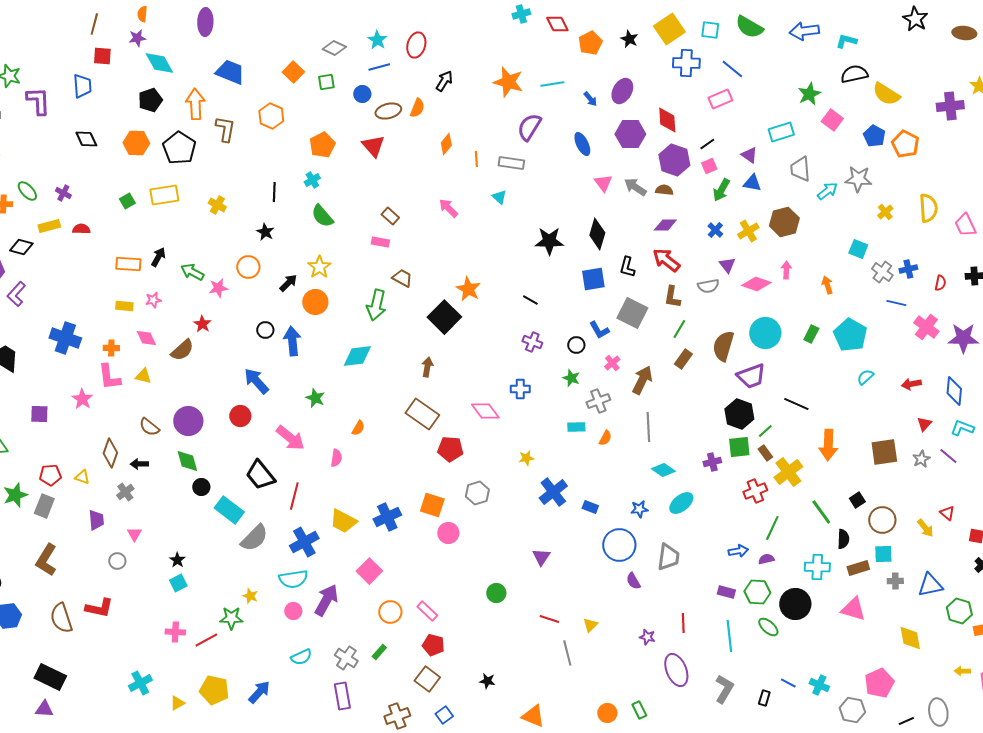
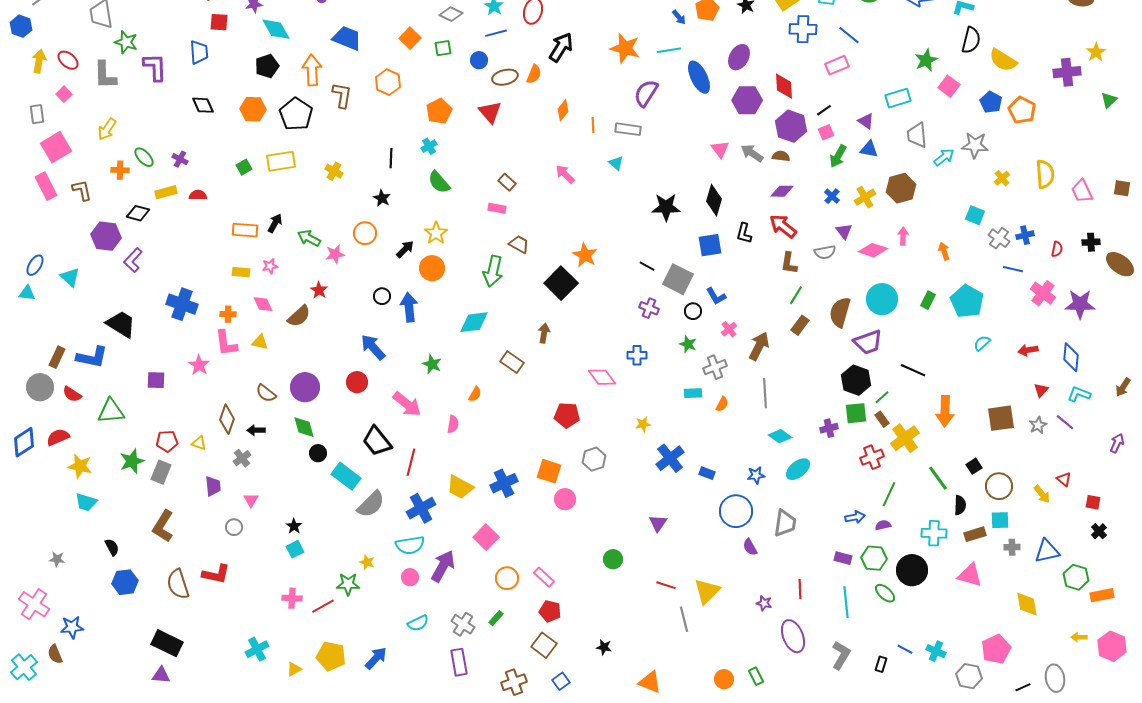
black semicircle: (854, 74) -> (971, 40), turned 116
black arrow: (444, 81) -> (561, 47), size x1.4
blue arrow: (590, 99) -> (679, 17), moved
blue ellipse: (582, 144) -> (699, 77), moved, size x1.4
gray square: (632, 313) -> (678, 279), moved
brown rectangle: (422, 414) -> (512, 362), moved, size x0.7
yellow triangle: (590, 625) -> (707, 591), size x1.8

